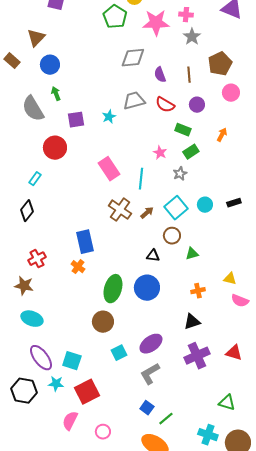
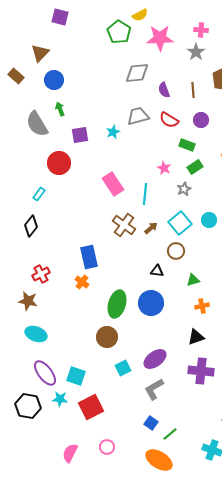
pink cross: (186, 15) -> (201, 30), moved
green triangle: (192, 254) -> (193, 280), moved
purple cross: (197, 356) -> (201, 371), turned 30
pink semicircle: (70, 421) -> (70, 453), moved

